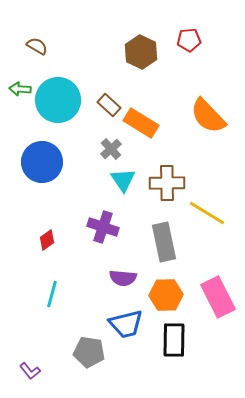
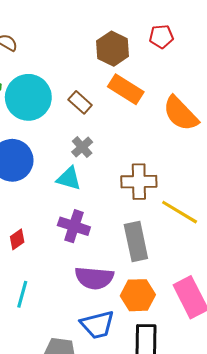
orange rectangle: (141, 123) -> (126, 89), moved
cyan triangle: (123, 180) -> (69, 179), moved, turned -40
purple semicircle: (123, 278) -> (94, 278), size x1.4

